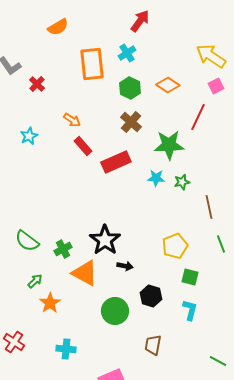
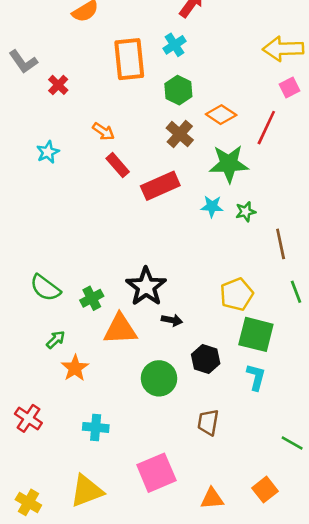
yellow arrow: (211, 56) -> (283, 49), turned -36
orange diamond: (168, 85) -> (221, 115), moved
orange triangle: (85, 273) -> (120, 329), turned -32
green square: (190, 277) -> (256, 334), size x1.6

